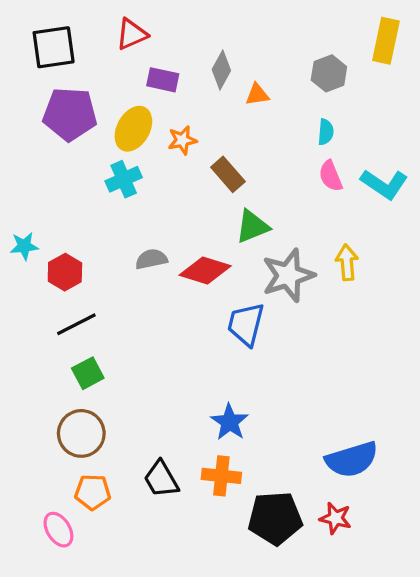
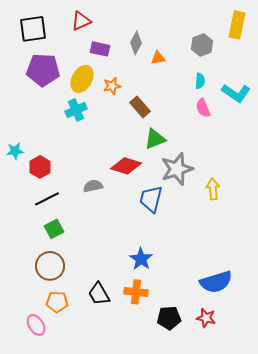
cyan L-shape: (384, 184) -> (236, 93), moved
gray semicircle: (151, 259) -> (93, 186), moved
yellow arrow: (347, 262) -> (213, 189), moved
black pentagon: (275, 518) -> (169, 318), size x0.7

